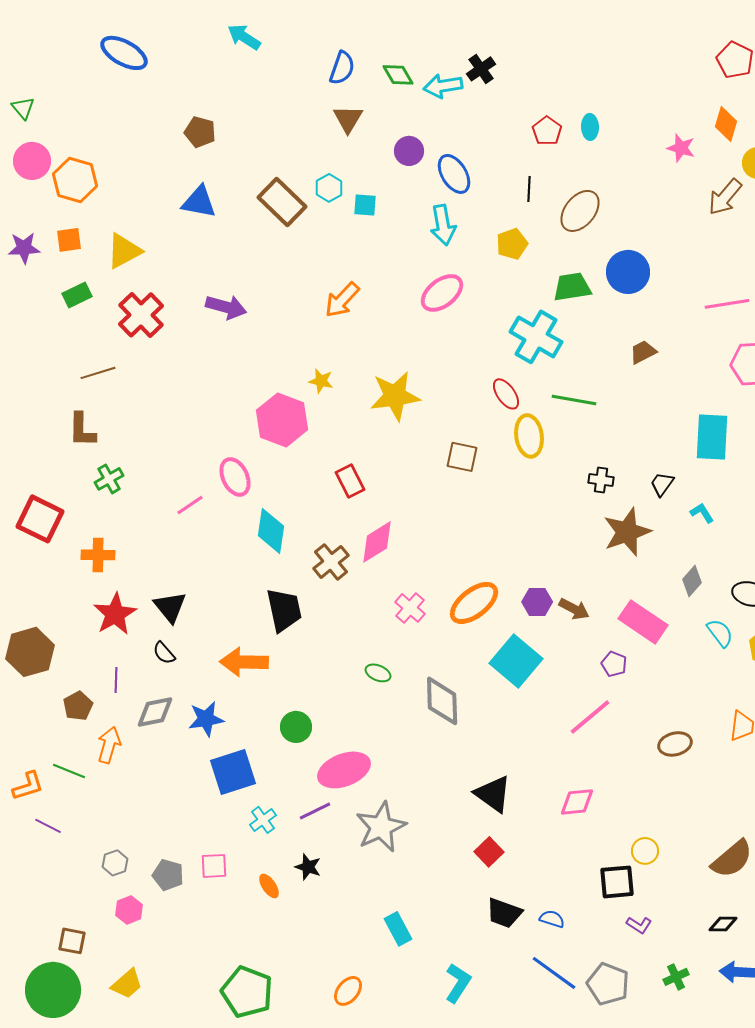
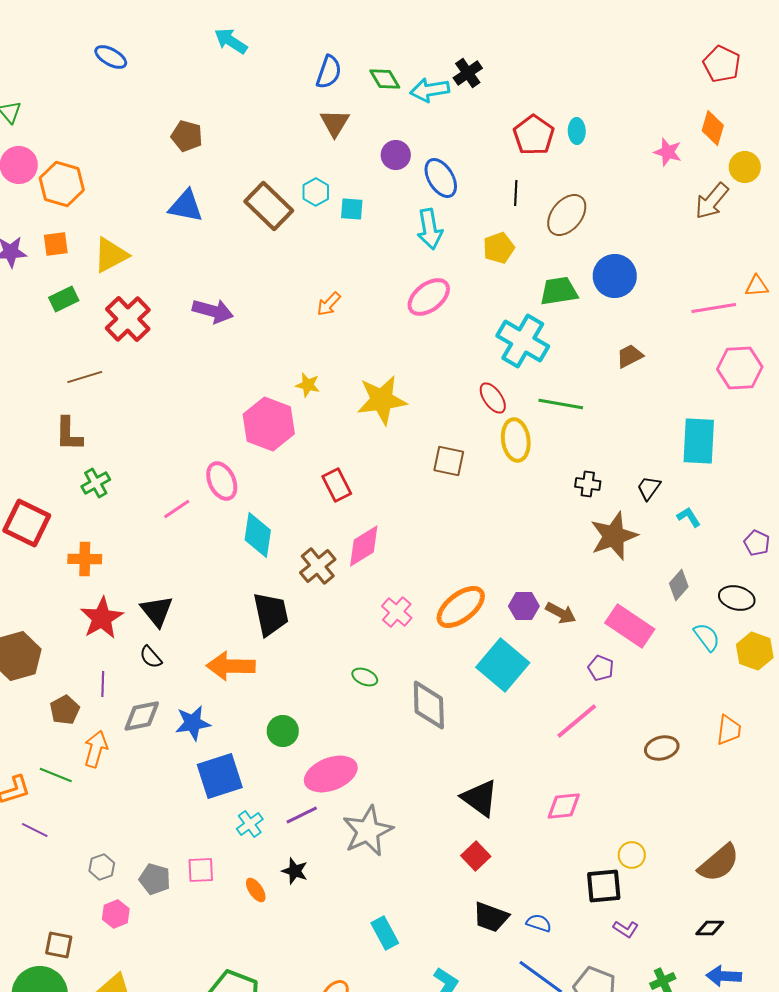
blue ellipse: (124, 53) -> (111, 57), size x0.7
red pentagon: (547, 131) -> (534, 135), size x1.4
orange arrow: (342, 300) -> (329, 304), size x0.7

